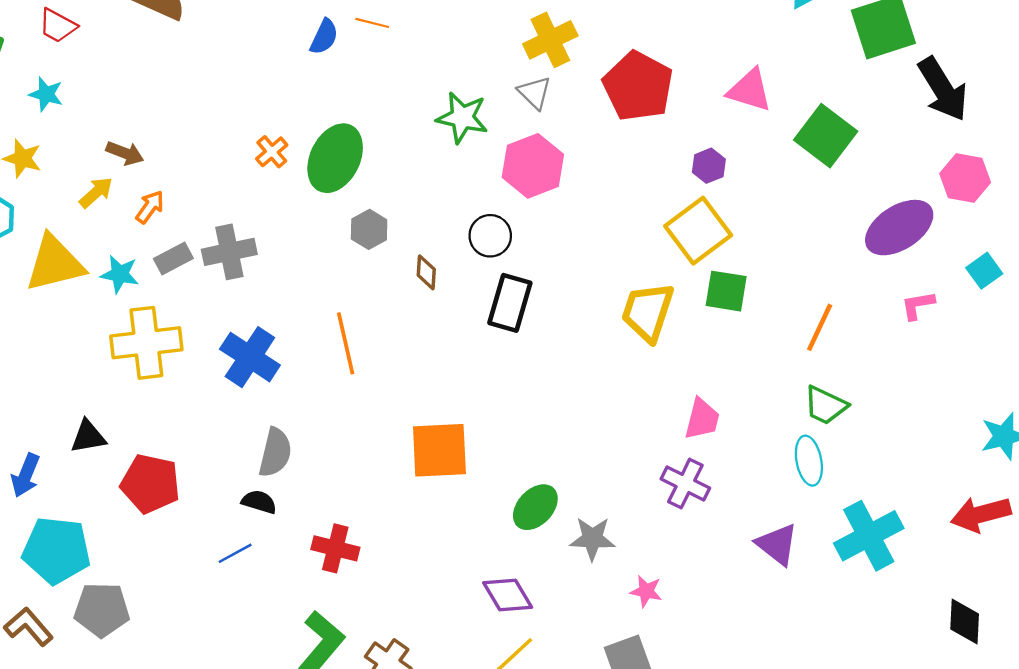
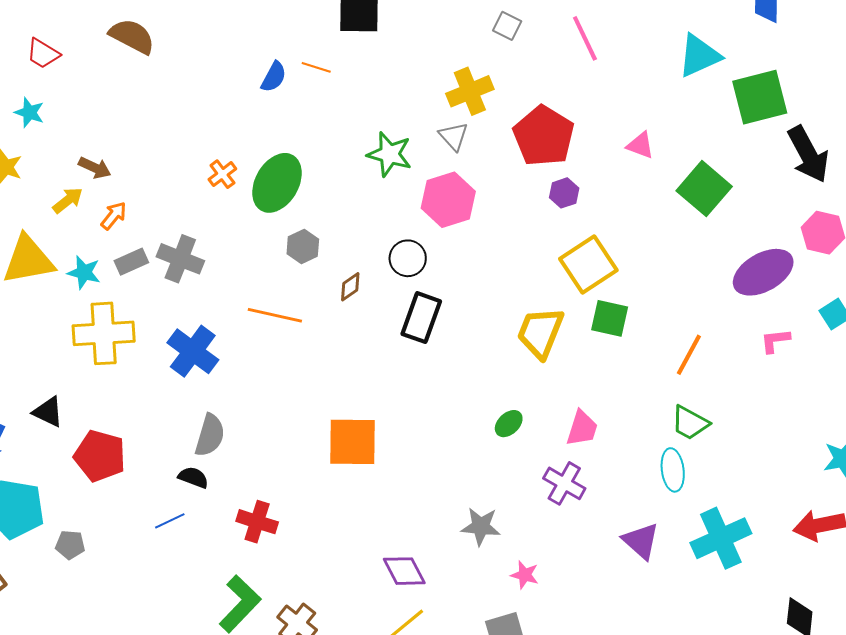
pink triangle: (750, 90) -> (640, 145), size x0.7
purple hexagon: (709, 166) -> (564, 193), moved
gray cross: (229, 252) -> (180, 259), turned 30
brown diamond: (426, 272) -> (350, 287), turned 48
orange line: (346, 343) -> (275, 315), moved, turned -68
black triangle: (88, 437) -> (48, 412), turned 32
green ellipse: (535, 507) -> (509, 424), moved, size x0.7
gray pentagon: (102, 610) -> (70, 545), moved, size x0.6

